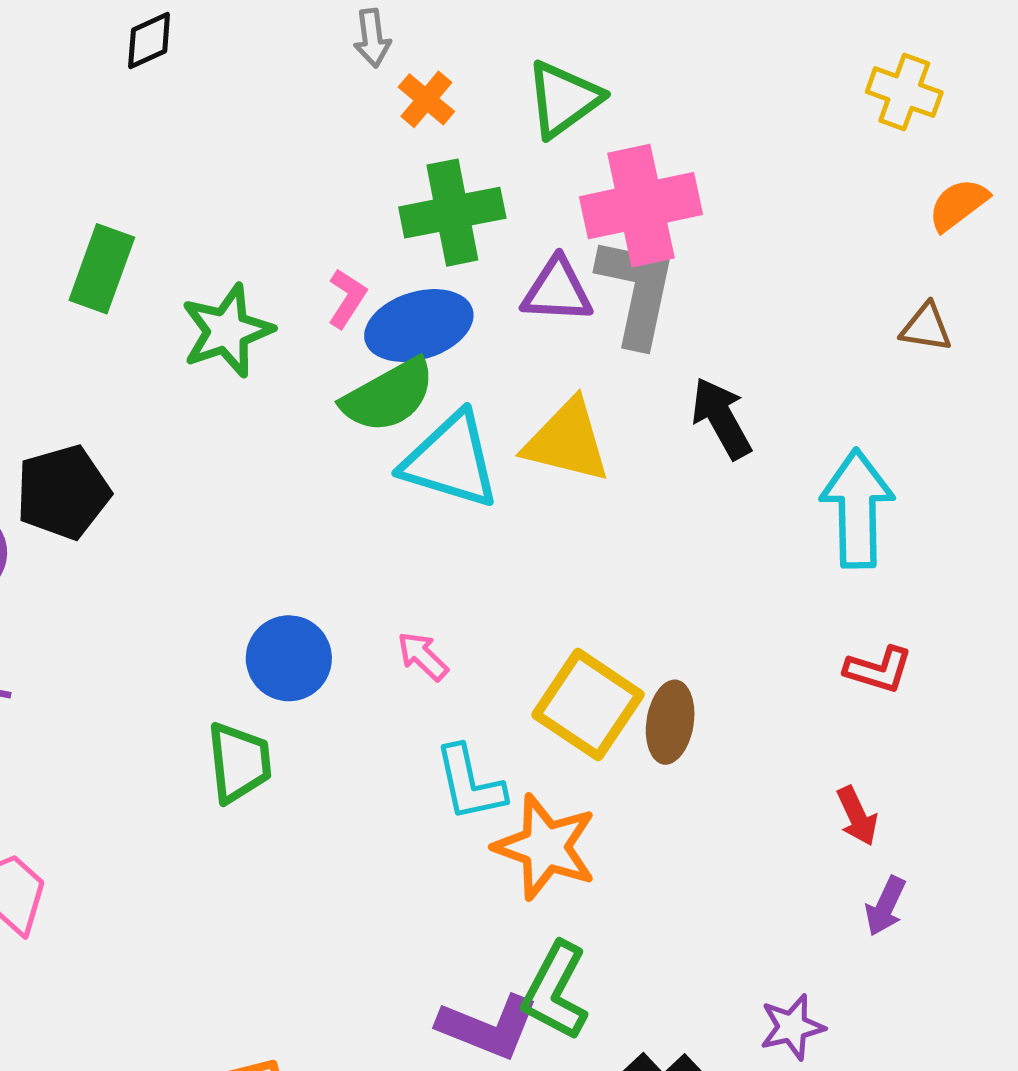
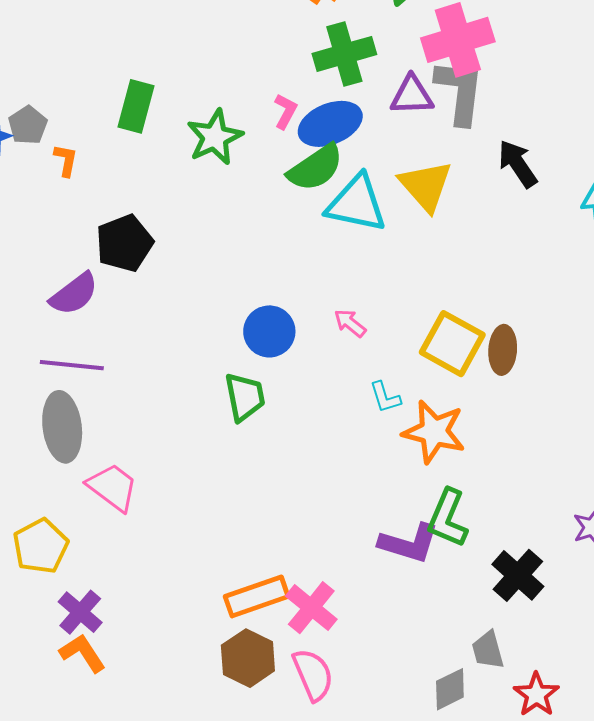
yellow triangle: (567, 441) -> (426, 186), turned 40
cyan L-shape: (470, 783) -> (385, 397), size x0.7

